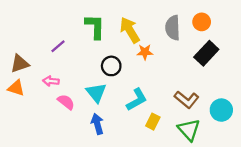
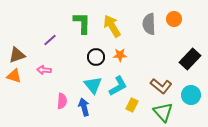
orange star: (145, 52) -> (120, 55), moved
black rectangle: (206, 53) -> (190, 59), moved
cyan triangle: (96, 93) -> (93, 85), moved
pink semicircle: (66, 102) -> (62, 101), moved, turned 56

